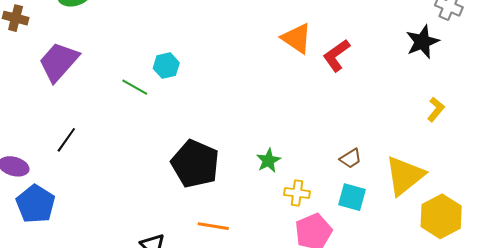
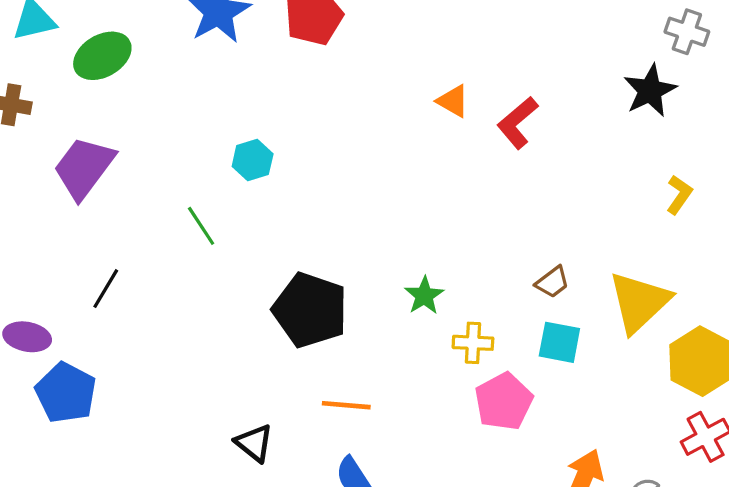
orange triangle: (297, 38) -> (453, 101), size x0.7
green line: (135, 87) -> (201, 226), moved, turned 32

